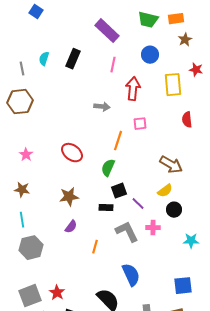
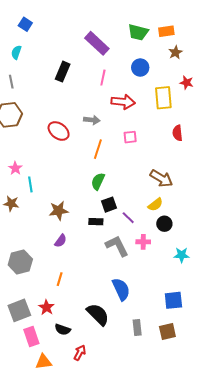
cyan semicircle: (44, 59) -> (16, 52), moved
red arrow: (133, 89) -> (123, 102), turned 90
orange line: (118, 141) -> (98, 149), moved
red ellipse: (72, 153) -> (59, 131), moved
cyan line: (22, 220) -> (30, 184), moved
orange line: (95, 247) -> (60, 279), moved

